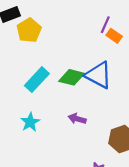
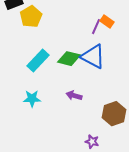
purple line: (105, 25) -> (96, 27), moved
cyan star: (30, 122) -> (32, 99), turned 30

